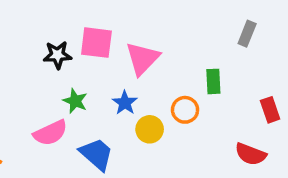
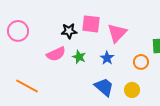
yellow circle: (150, 129) -> (132, 90), moved
pink semicircle: (50, 133) -> (56, 54), moved
blue trapezoid: (96, 154) -> (104, 87), moved

